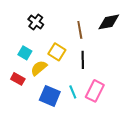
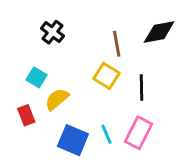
yellow square: (57, 52) -> (107, 76), moved
black line: (83, 60) -> (142, 88), moved
red rectangle: (18, 79) -> (26, 115), turned 40

